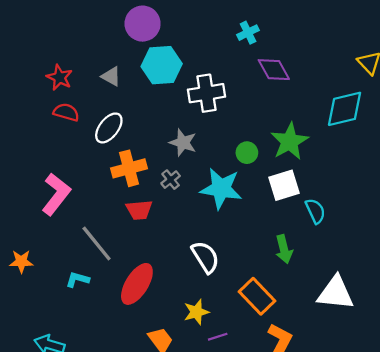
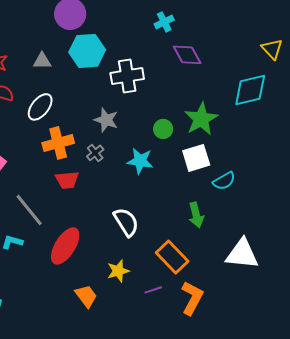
gray triangle: (111, 76) -> (42, 61), turned -30
cyan star: (221, 189) -> (140, 161), size x0.7
cyan semicircle: (315, 211) -> (224, 181), turned 85
purple line: (218, 337) -> (153, 290), moved

